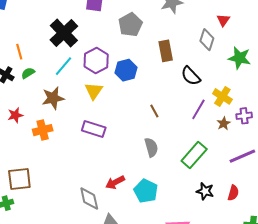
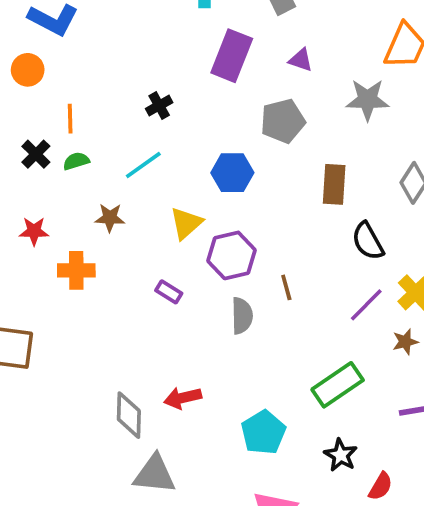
black cross: (64, 33) -> (159, 106), size x0.5
purple hexagon: (96, 60) -> (232, 255), moved
blue hexagon: (126, 70) -> (232, 173), moved
brown star: (53, 98) -> (110, 218), size x0.7
purple rectangle: (94, 129) -> (169, 292), size x0.6
gray semicircle: (151, 147) -> (242, 316), moved
cyan pentagon: (146, 191) -> (263, 432), moved
red semicircle: (233, 193) -> (381, 486), moved

